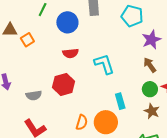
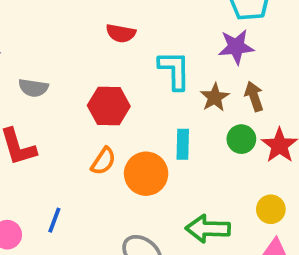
purple star: (151, 40) -> (236, 47), moved
red hexagon: (64, 84) -> (109, 106), moved
brown star: (152, 111) -> (215, 97), moved

